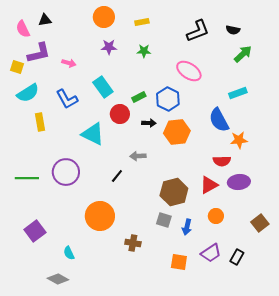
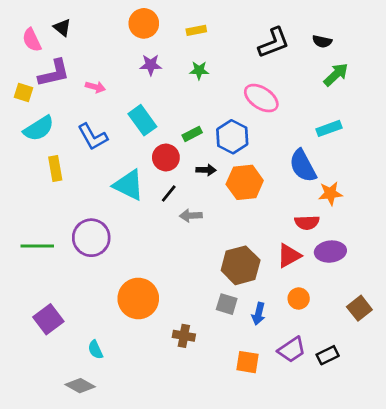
black triangle: (45, 20) -> (62, 28), turned 48
black line: (117, 176) -> (169, 193), moved
black rectangle: (237, 257) -> (328, 355), turned 35

